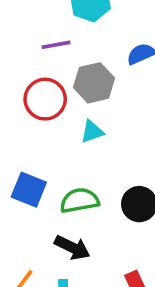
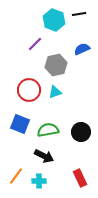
purple line: (56, 45) -> (35, 44), turned -35
red circle: (45, 99) -> (29, 90), moved

